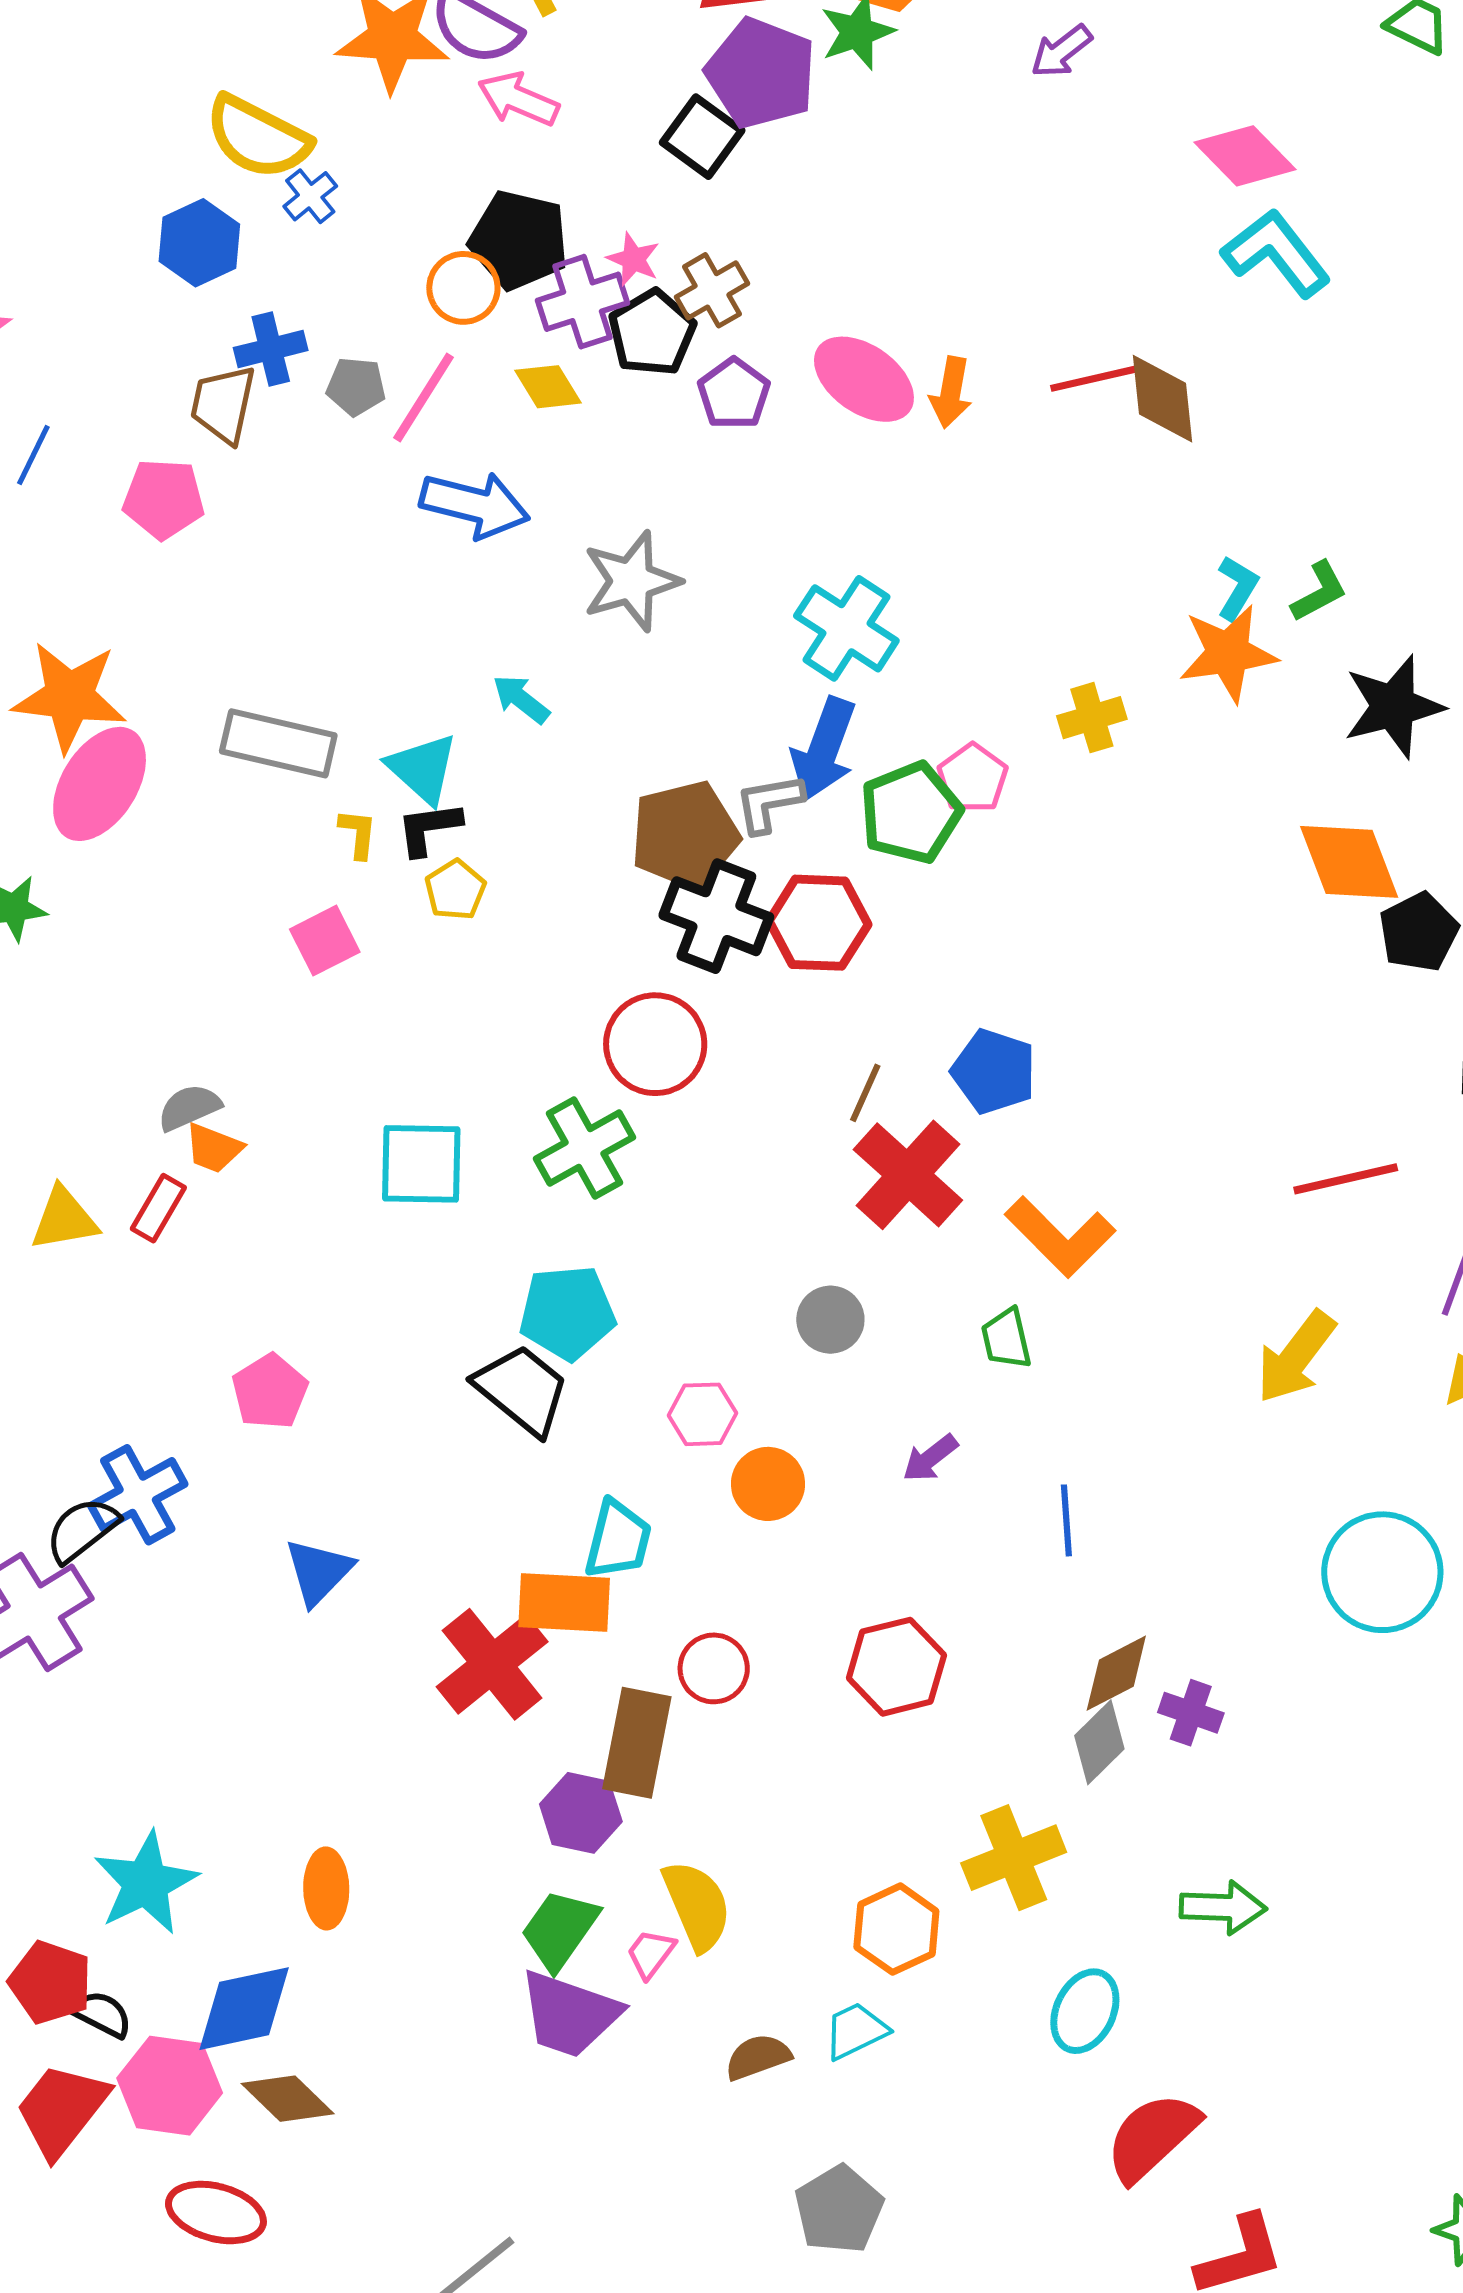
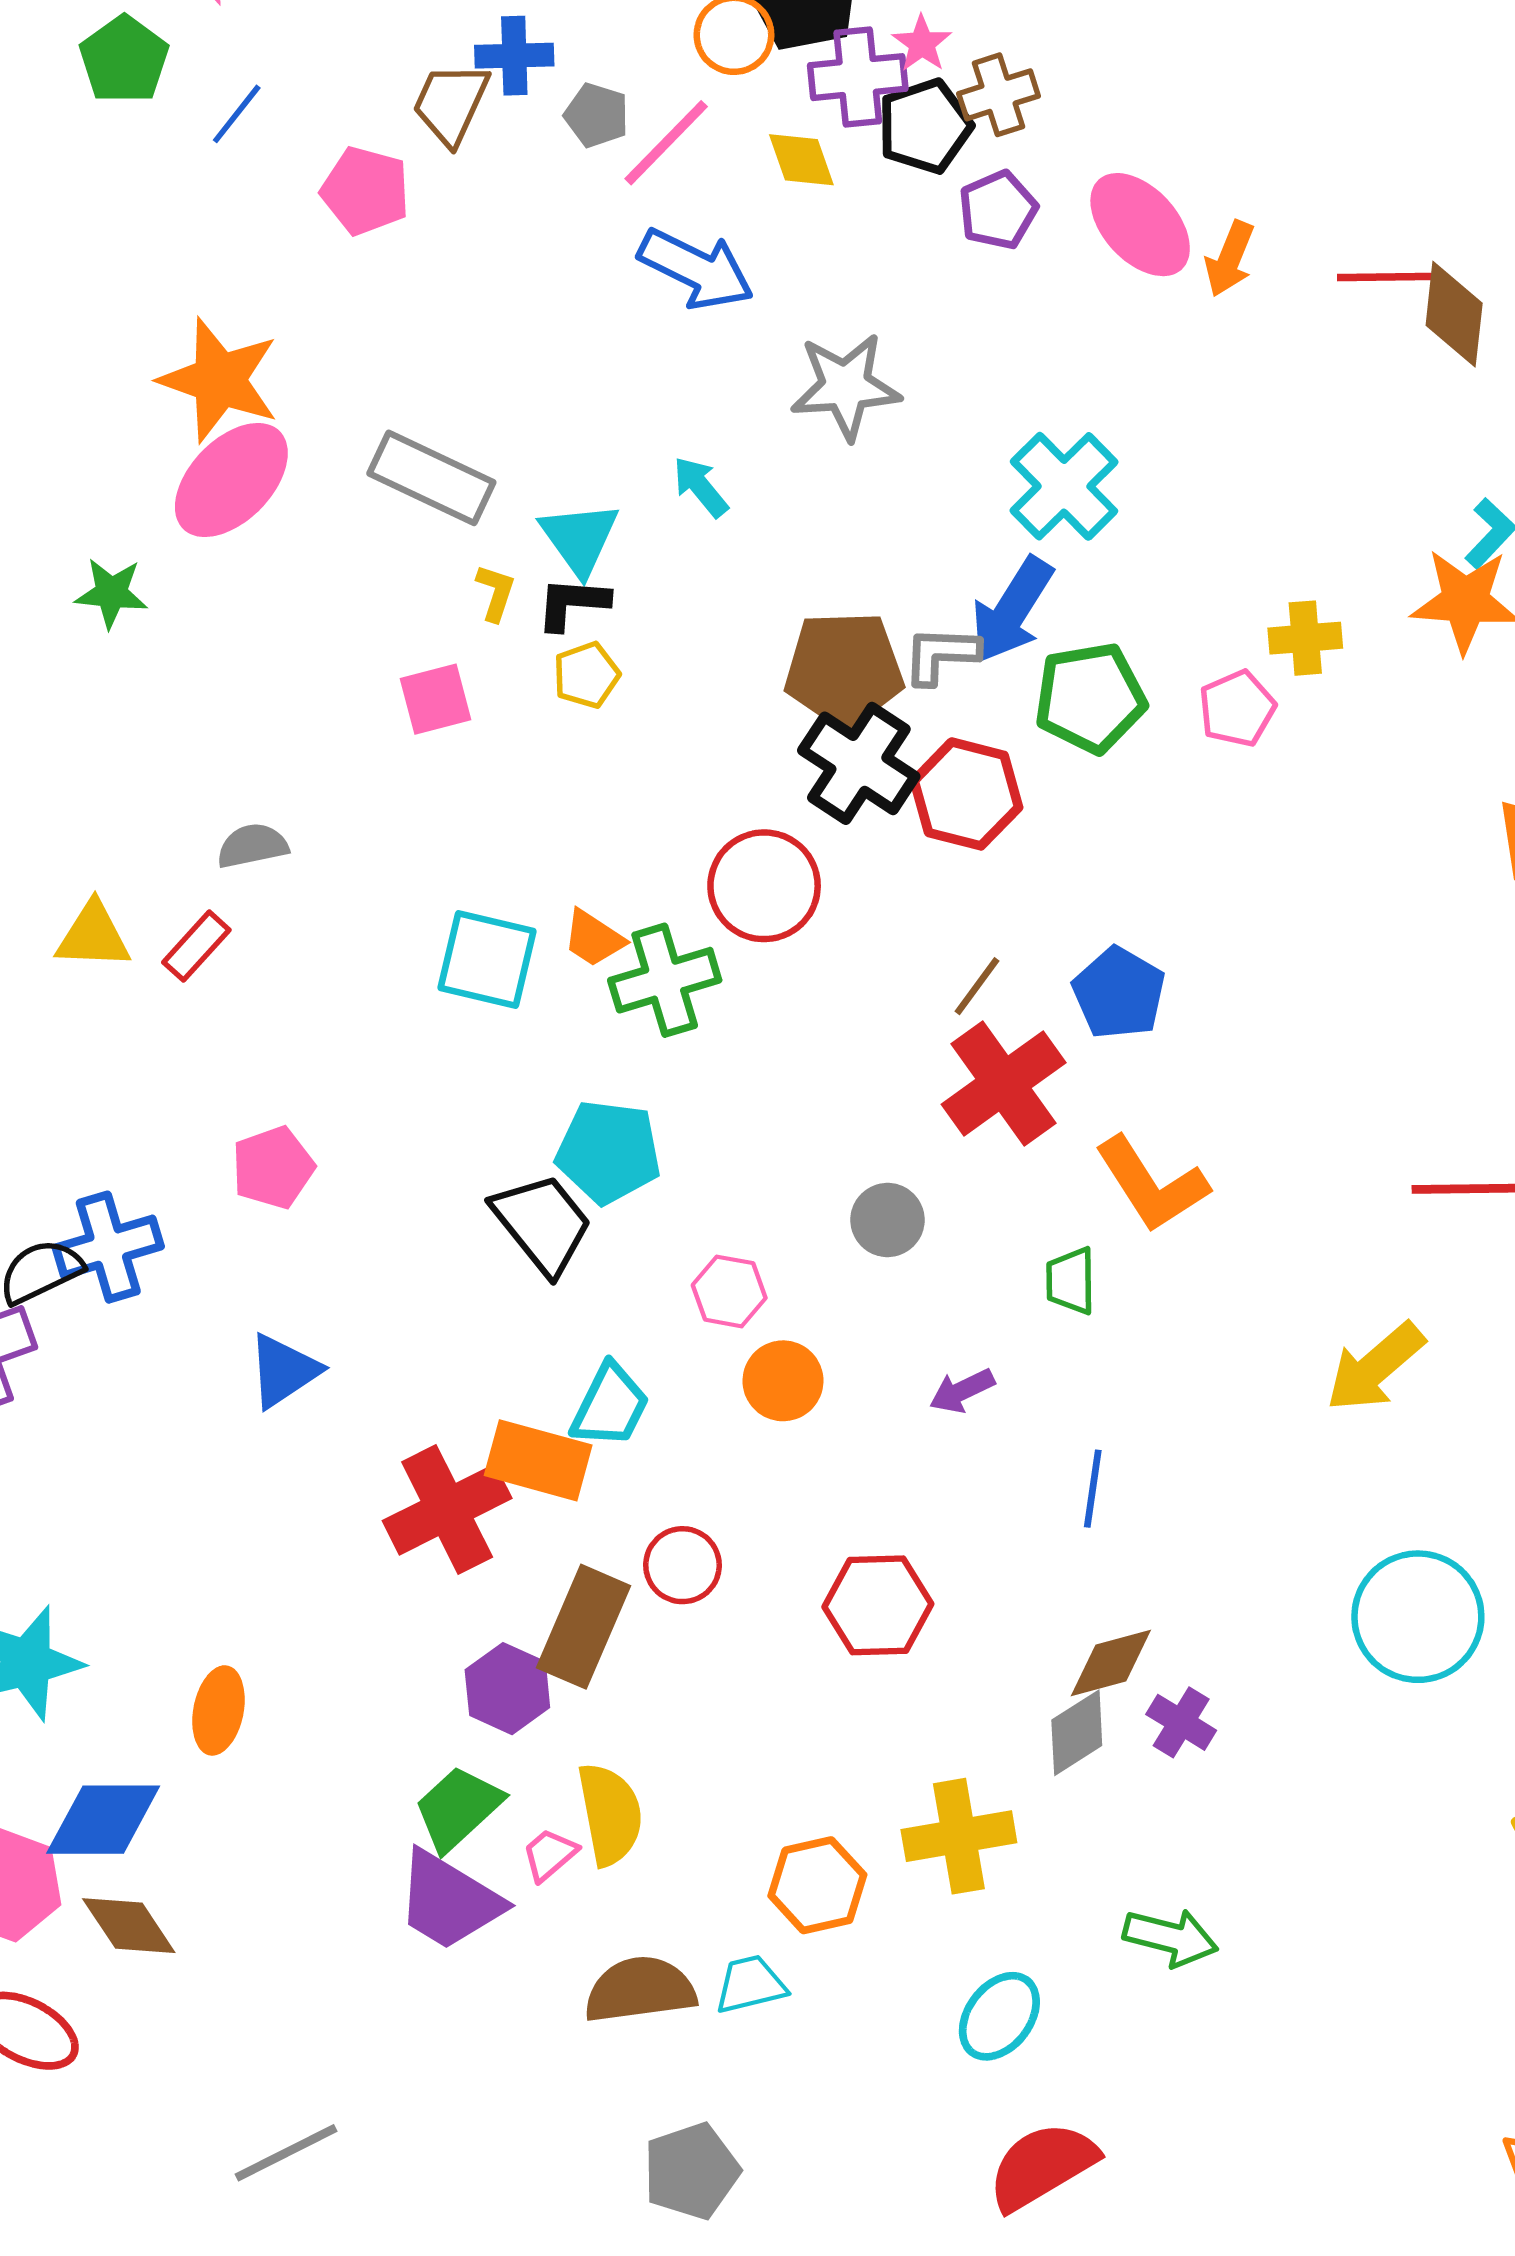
pink pentagon: (973, 778) -> (1237, 709), moved
orange trapezoid: (214, 1148) -> (594, 938), moved
brown semicircle: (758, 2057) -> (640, 1990), size x1.5

